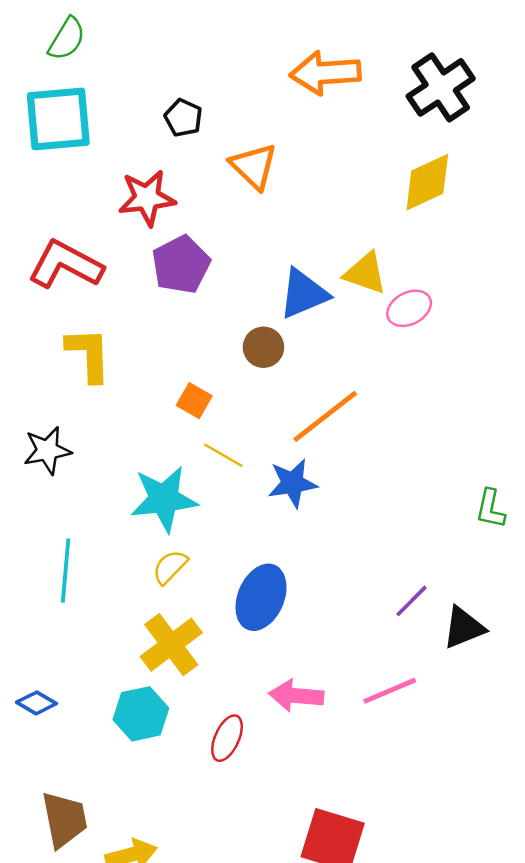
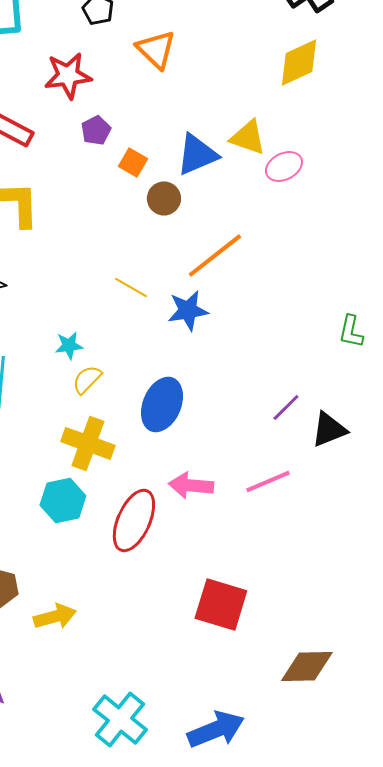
purple pentagon: (181, 265) -> (96, 130), size x0.6
orange square: (194, 401) -> (133, 162), moved
cyan star: (164, 499) -> (69, 345), moved, size x0.5
yellow cross: (171, 645) -> (88, 443), turned -33
red ellipse: (227, 738) -> (134, 520), size x1.6

